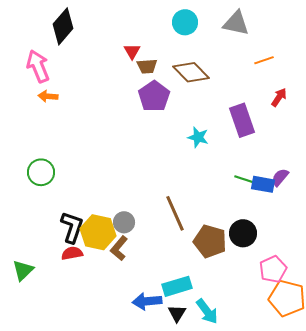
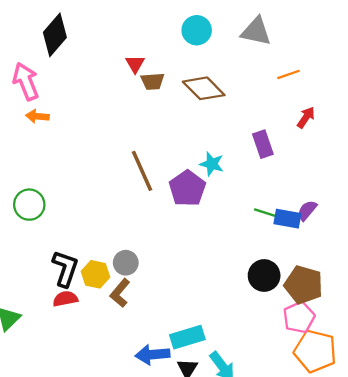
purple pentagon: (154, 96) -> (187, 188), moved
purple rectangle: (242, 120) -> (263, 144), size x0.7
brown line: (175, 213) -> (142, 171), moved
yellow hexagon: (98, 232) -> (96, 274), size x0.7
brown pentagon: (210, 241) -> (304, 285), moved

